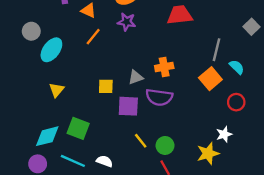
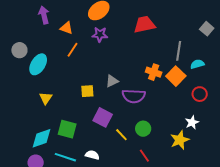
orange cross: (164, 67) -> (154, 72), moved, turned 35
cyan semicircle: (237, 67) -> (197, 64), turned -56
purple square: (128, 106) -> (103, 117), moved, turned 30
green circle: (165, 145) -> (143, 129), moved

